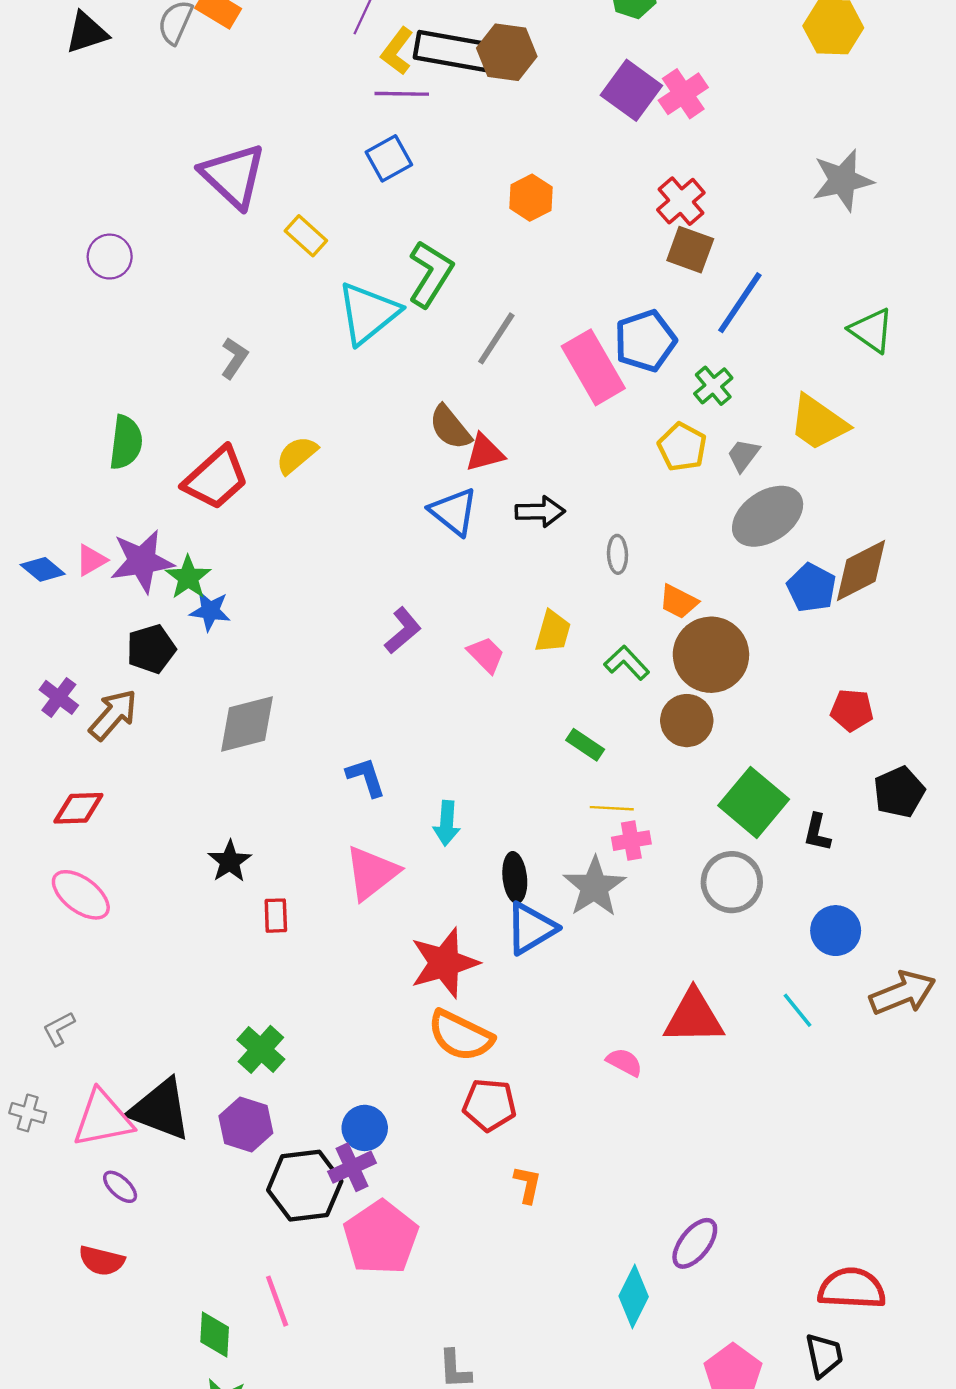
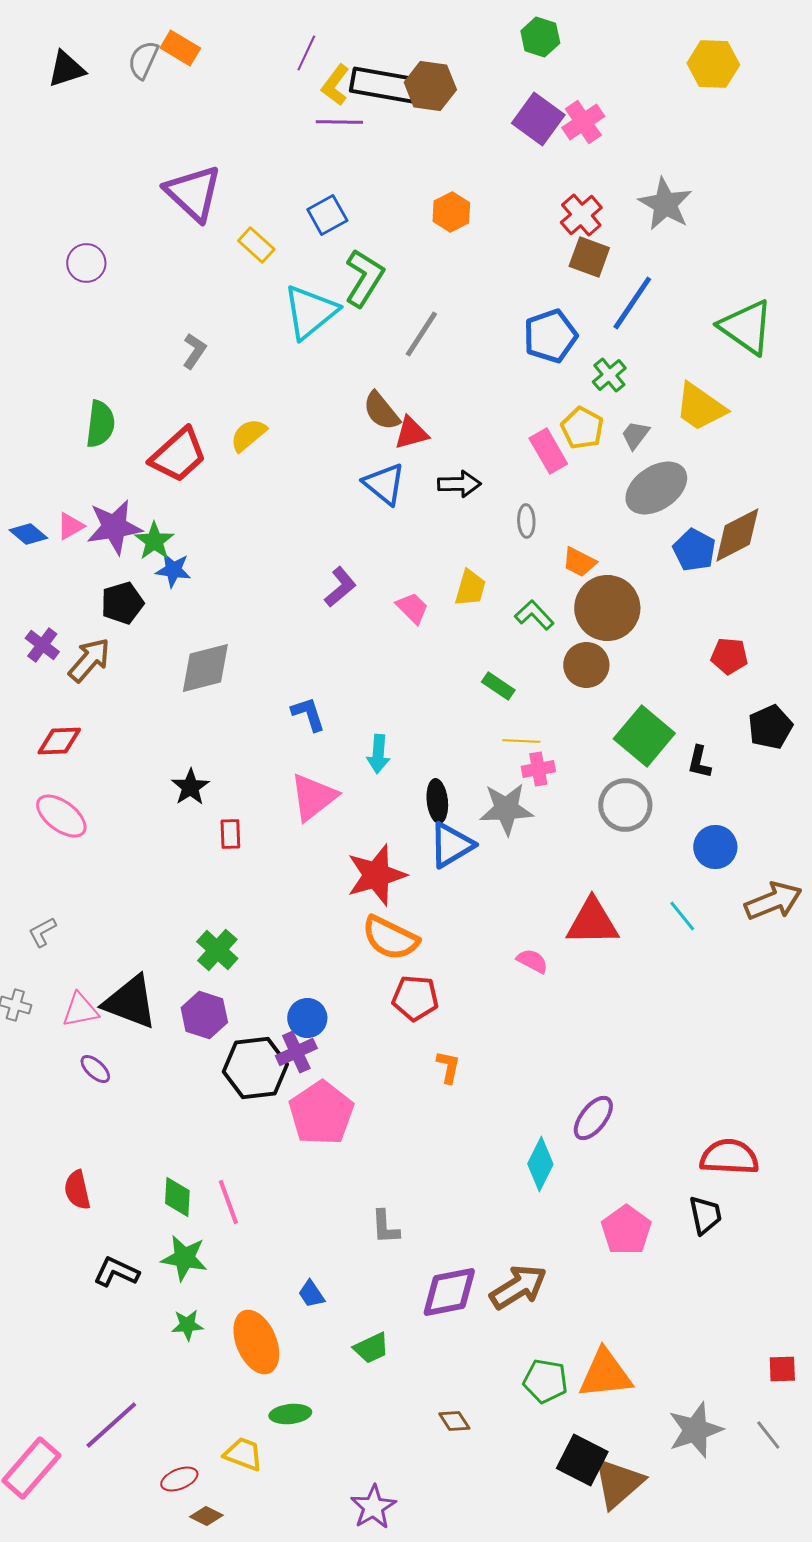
blue square: (389, 158) -> (327, 215), moved
gray star: (843, 180) -> (665, 204), moved, turned -30
green triangle: (871, 330) -> (746, 327), size x1.4
pink rectangle: (593, 367) -> (548, 451), moved, size x0.7
gray star: (594, 887) -> (506, 809), turned 30
pink triangle: (103, 1119) -> (80, 1010), size x0.7
red semicircle: (102, 1261) -> (77, 1190), moved, turned 63
pink line: (277, 1301) -> (228, 1202), moved

